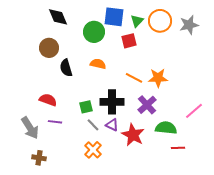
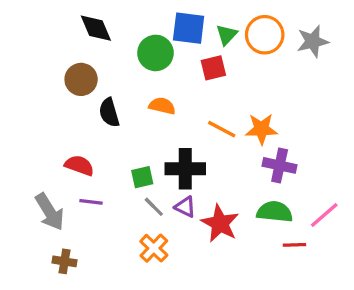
purple cross: (147, 105) -> (280, 165), moved, turned -36
pink line: (194, 111) -> (324, 215), moved

